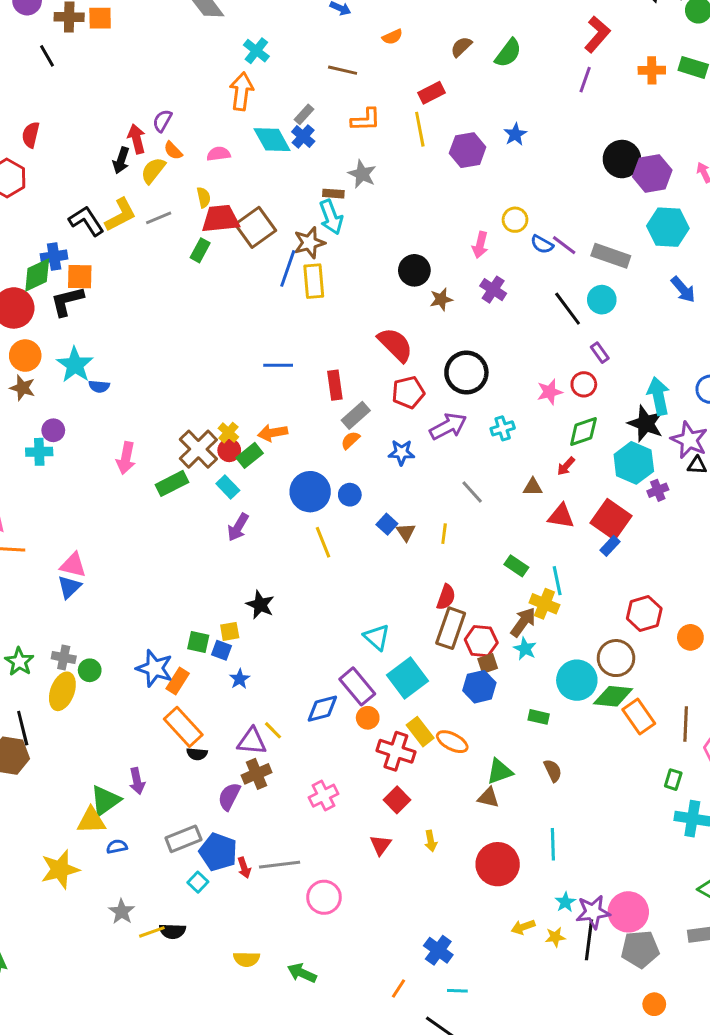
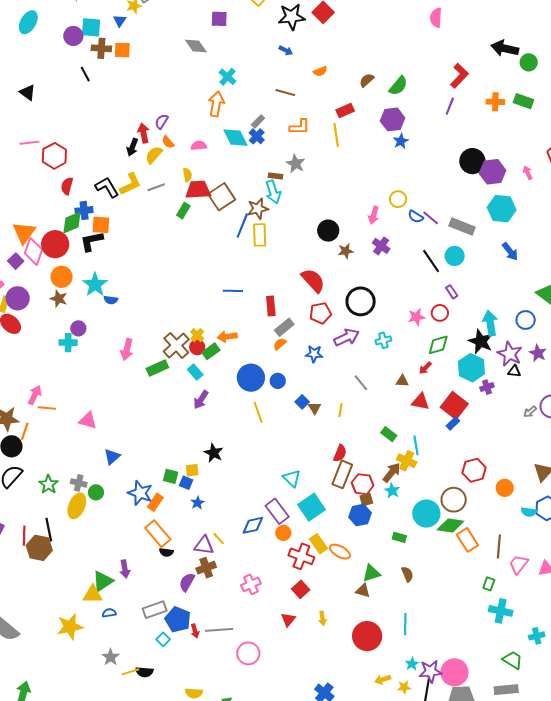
red semicircle: (31, 135) -> (67, 186), moved
purple hexagon: (468, 150) -> (393, 119), moved
blue triangle: (69, 587) -> (112, 457), moved

